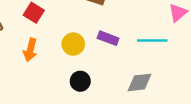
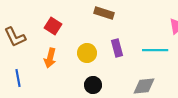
purple rectangle: (108, 38) -> (117, 48), turned 54

